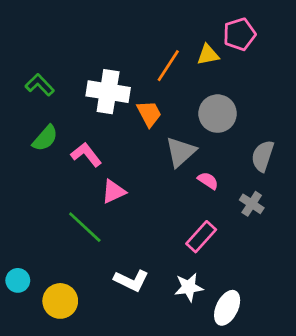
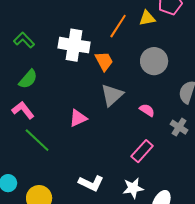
gray triangle: (181, 152) -> (112, 95), moved
pink L-shape: (86, 155) -> (23, 110), moved
green line: (85, 227) -> (37, 140), moved

